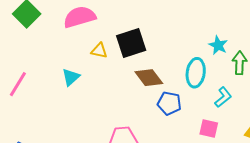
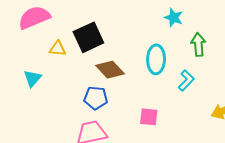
cyan star: (218, 45) -> (174, 18), moved
blue pentagon: (169, 103) -> (96, 98), moved
pink square: (209, 128) -> (149, 117), moved

